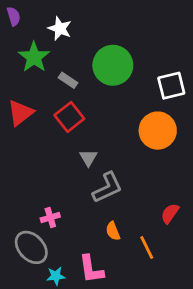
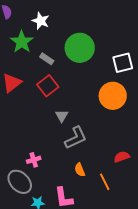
red semicircle: (170, 213) -> (122, 157), turned 35

